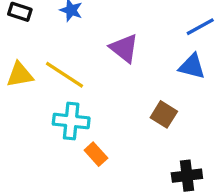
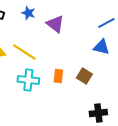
purple triangle: (124, 48) -> (55, 24), moved
orange rectangle: (96, 154) -> (58, 76), moved, turned 48

